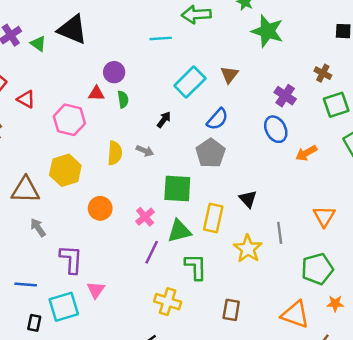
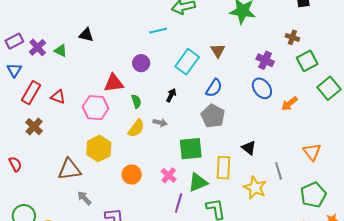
black triangle: (72, 29) -> (86, 35), size x0.6
purple circle: (114, 72) -> (141, 63), moved
red triangle: (96, 93) -> (114, 83), size x1.5
green semicircle: (123, 99) -> (136, 101), moved
yellow semicircle: (115, 153) -> (136, 128), turned 42

